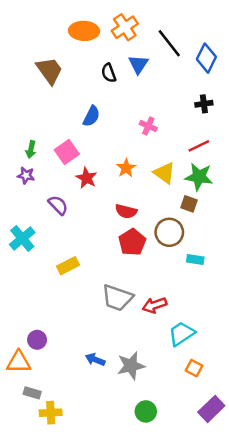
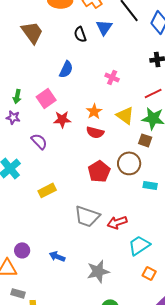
red star: (86, 178) -> (62, 119), turned -30
red semicircle: (126, 211) -> (95, 132), moved
blue arrow: (95, 360) -> (57, 256), moved

